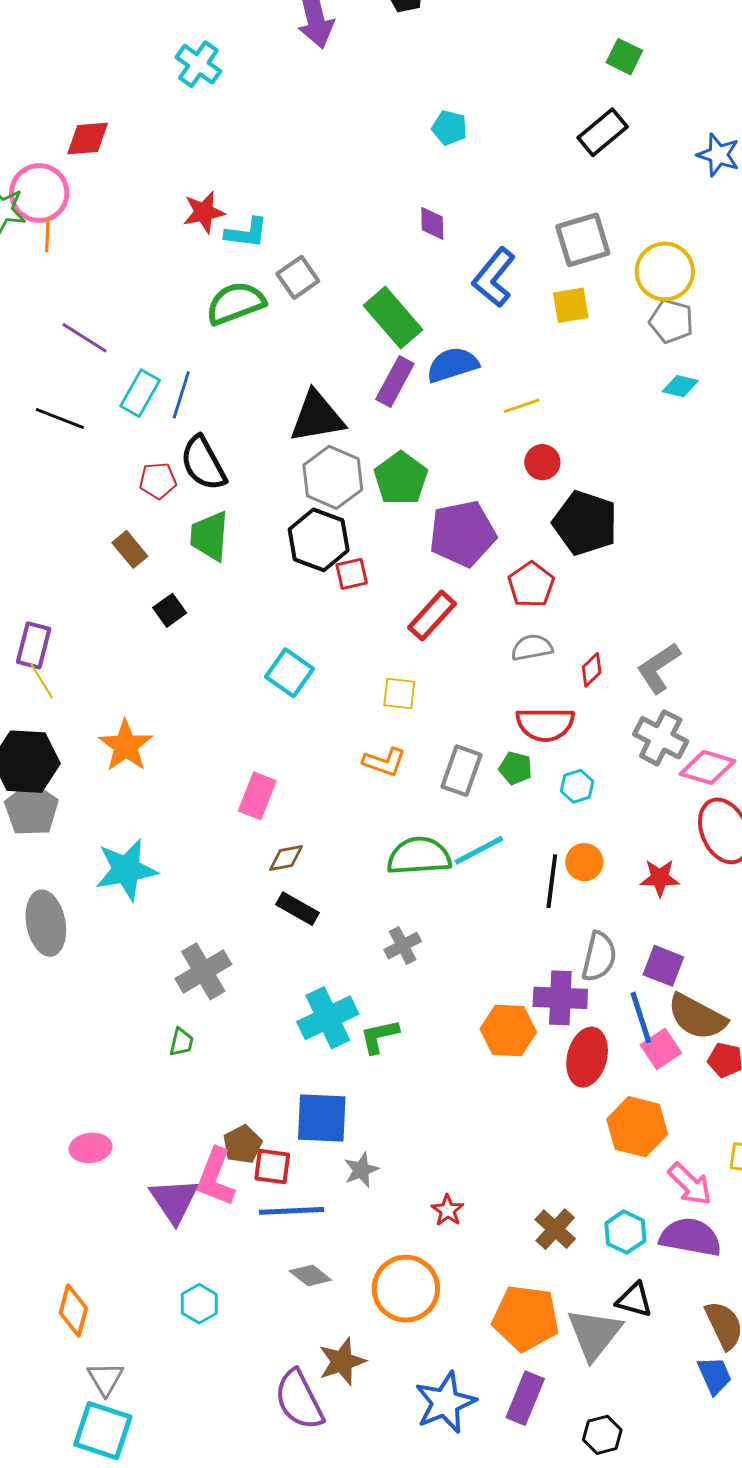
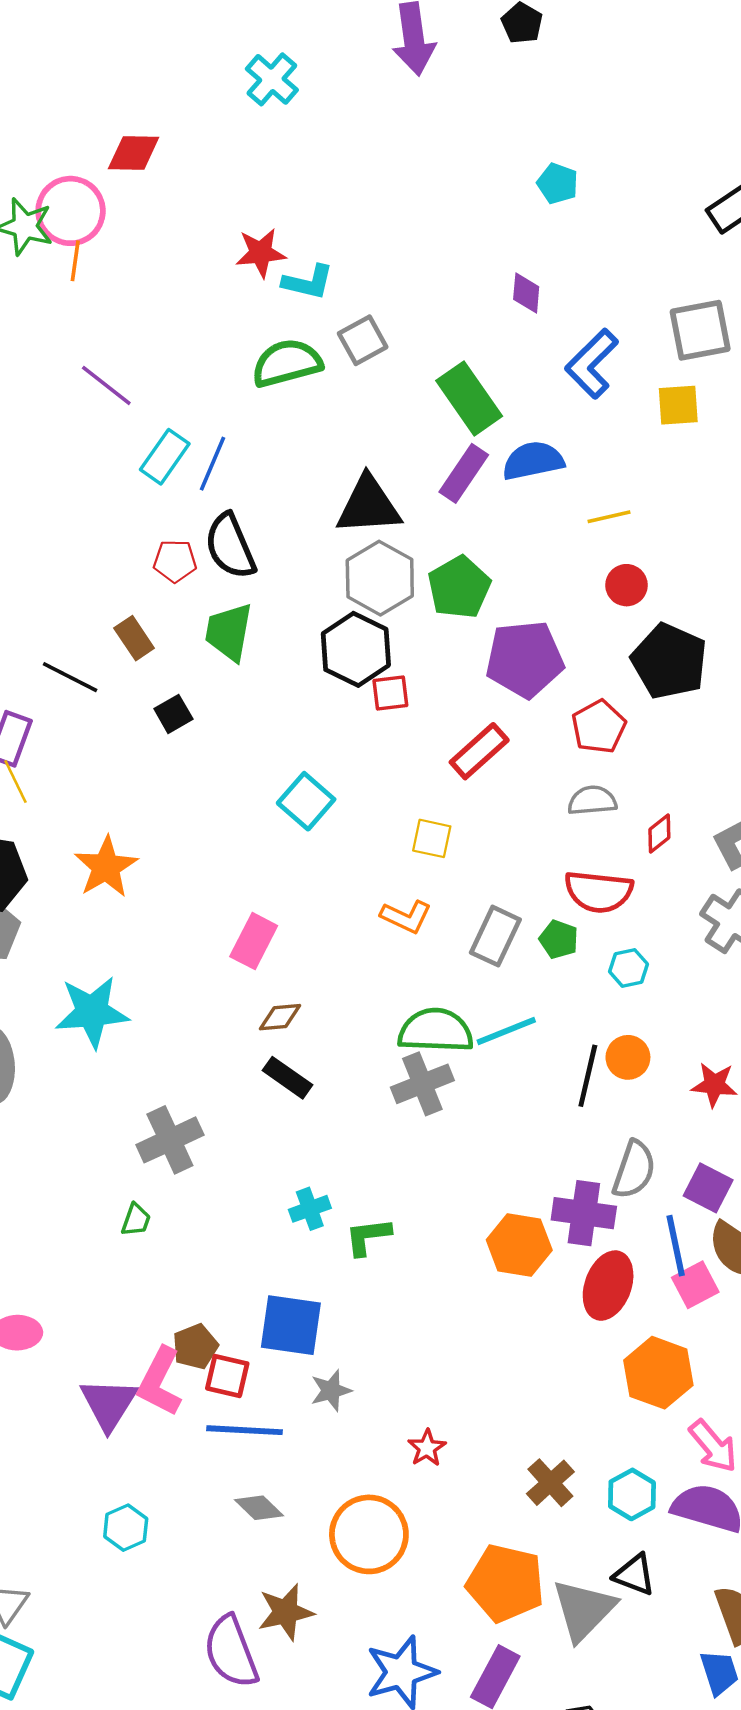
black line: (60, 418) -> (70, 677), moved
gray cross: (403, 946) -> (422, 1084), moved, size x1.4
cyan cross: (328, 1018) -> (310, 1209), size x0.6

